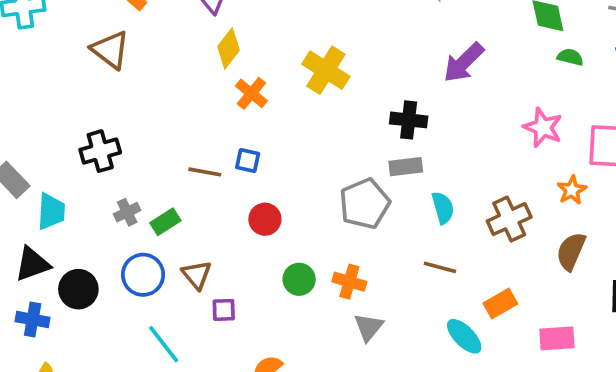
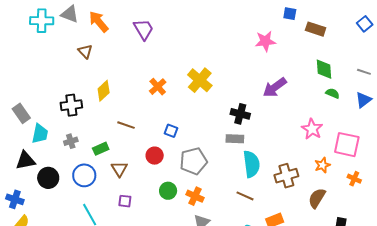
yellow diamond: (229, 48) -> (104, 91), moved
brown triangle: (110, 50) -> (85, 51), size x0.7
blue square: (248, 160) -> (171, 131), moved
gray pentagon: (365, 204) -> (193, 161), moved
cyan semicircle: (443, 208) -> (251, 164), size x1.5
gray cross: (127, 212) -> (71, 141), moved
brown triangle: (197, 275) -> (119, 169), moved
blue cross: (33, 319) -> (15, 199), moved

